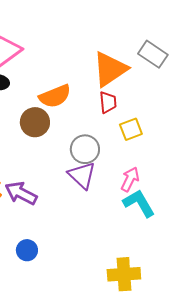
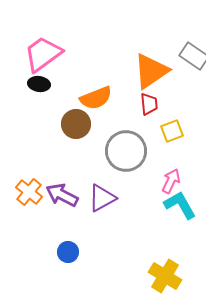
gray circle: (85, 149) -> (126, 151), size x1.4
purple triangle: (82, 175) -> (102, 198), moved, turned 48
yellow cross: (124, 274) -> (165, 276), turned 36

